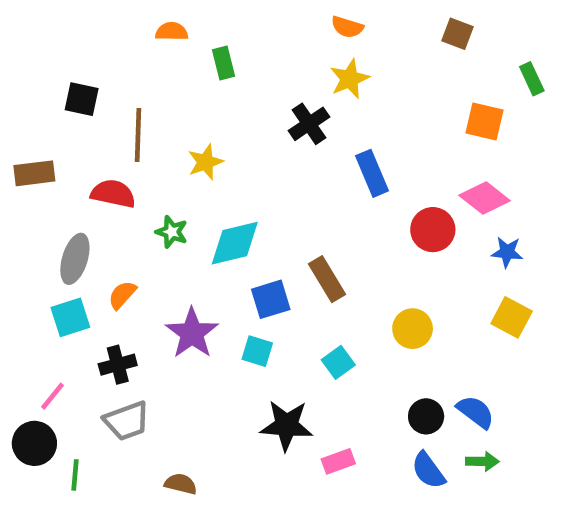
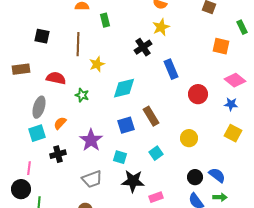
brown line: (138, 135) -> (78, 44), moved
pink diamond: (485, 198) -> (235, 80), moved
cyan diamond: (235, 243) -> (124, 88), moved
cyan square: (257, 351) -> (120, 157), moved
pink line: (52, 396) -> (29, 168), turned -32
gray trapezoid: (127, 421) -> (92, 179), moved

